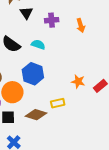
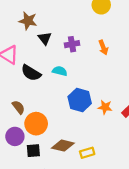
blue hexagon: (33, 74) -> (80, 100), moved
yellow rectangle: (58, 103) -> (87, 153), moved

